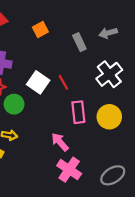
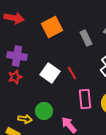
orange square: (40, 30) -> (52, 27), size x1.5
green circle: (14, 104) -> (44, 111), moved

